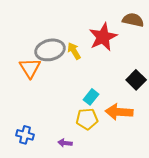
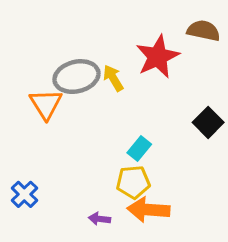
orange arrow: (119, 112) -> (148, 210), moved
blue cross: (25, 135) -> (24, 194), moved, turned 30

